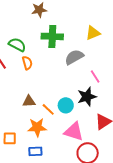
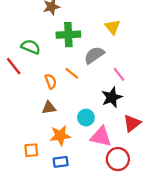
yellow triangle: (93, 33) -> (113, 27), turned -42
orange semicircle: (27, 63) -> (51, 81), moved
cyan circle: (66, 105) -> (86, 118), moved
orange line: (48, 109) -> (72, 73), moved

